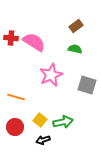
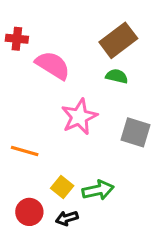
brown rectangle: (76, 26) -> (118, 40), size x1.6
red cross: (11, 38) -> (17, 39), moved
red circle: (15, 127) -> (29, 212), moved

